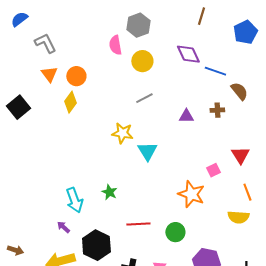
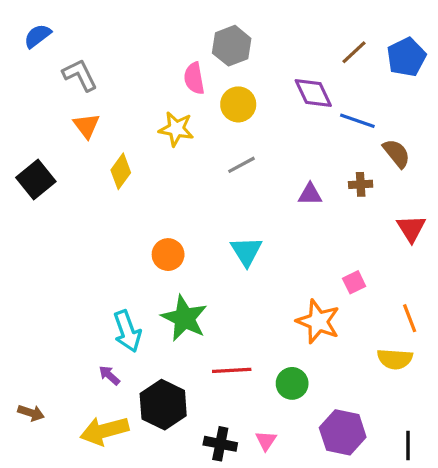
brown line: (201, 16) -> (354, 52), moved, turned 30
orange circle: (76, 76) -> (168, 255), moved
yellow star: (122, 133) -> (176, 129), moved
red triangle: (240, 155) -> (411, 228), moved
green star: (109, 192) -> (184, 318), size x1.8

